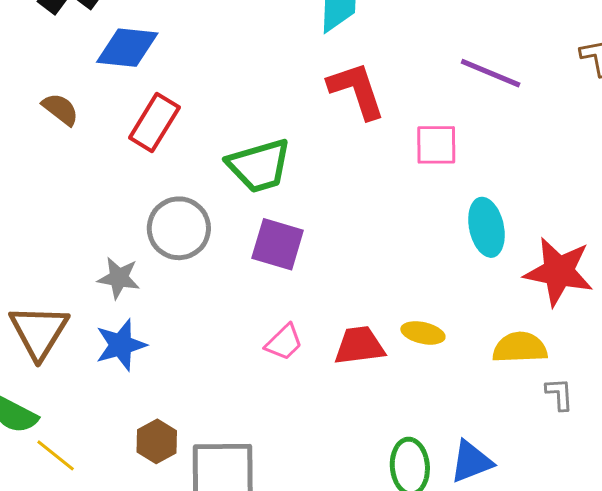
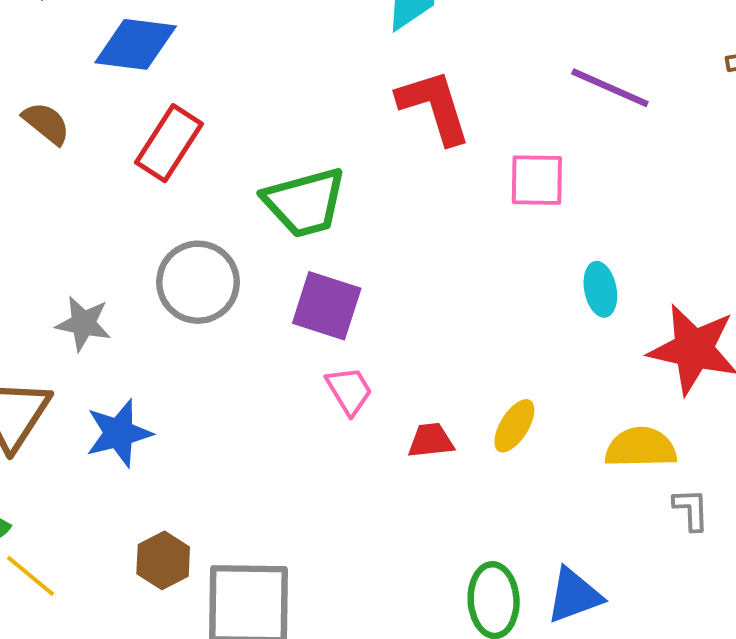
cyan ellipse: (486, 227) -> (600, 289), size x0.7
gray star: (119, 278) -> (83, 323), moved
yellow ellipse: (423, 333) -> (514, 426), turned -72
pink trapezoid: (284, 342) -> (349, 391), moved, turned -78
red trapezoid: (359, 346) -> (431, 441), size x0.7

